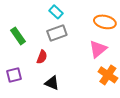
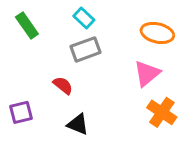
green rectangle: (18, 36) -> (27, 25), moved
red semicircle: (42, 57) -> (63, 85), turned -72

